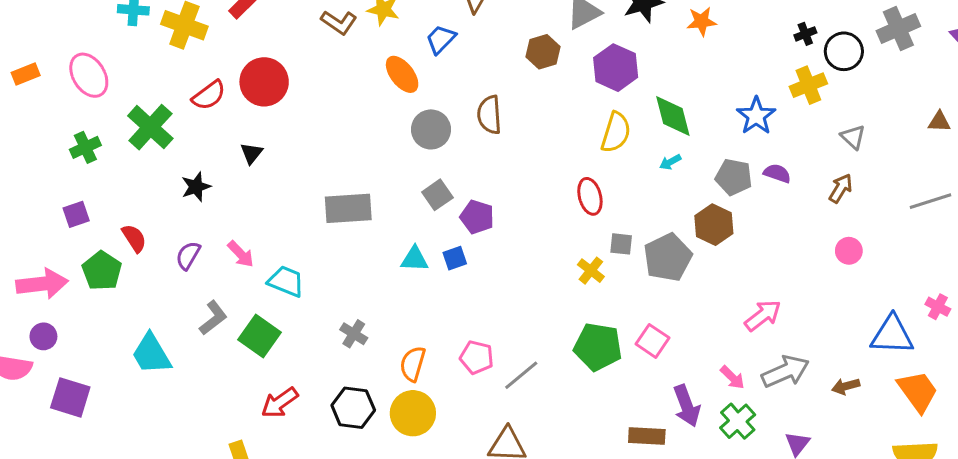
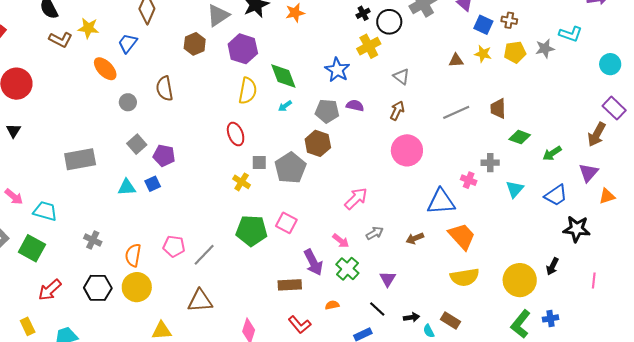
gray circle: (431, 129) -> (128, 102), size x0.7
pink circle: (849, 251) -> (407, 150), size x1.8
gray arrow: (785, 372) -> (375, 233), size x0.6

